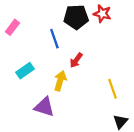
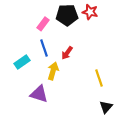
pink rectangle: (12, 27) -> (43, 24), moved
blue line: (54, 39) -> (44, 48), moved

